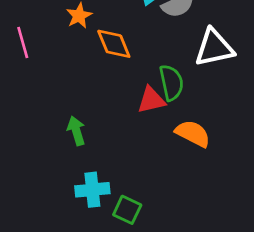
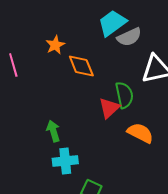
red triangle: (151, 100) -> (109, 108), turned -30
cyan cross: (92, 190) -> (65, 161), moved

